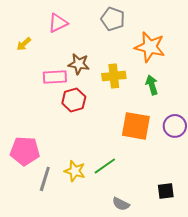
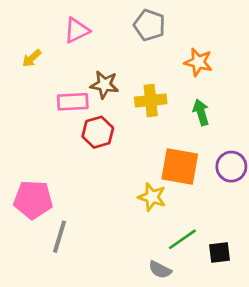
orange star: (150, 47) -> (198, 62), size x0.7
green line: (105, 166) -> (182, 239), moved
yellow star: (75, 171) -> (152, 197), moved

